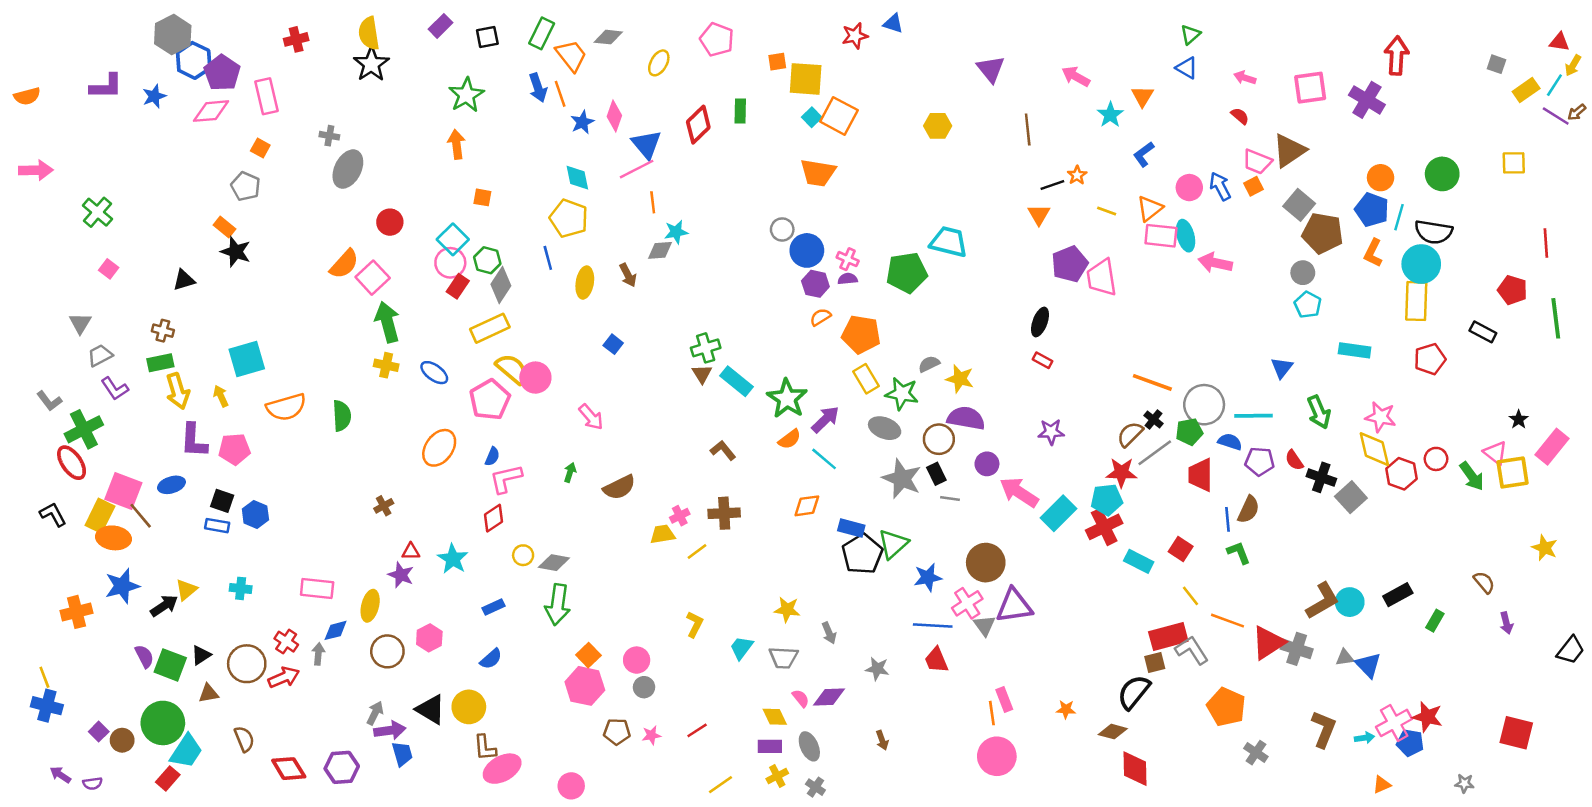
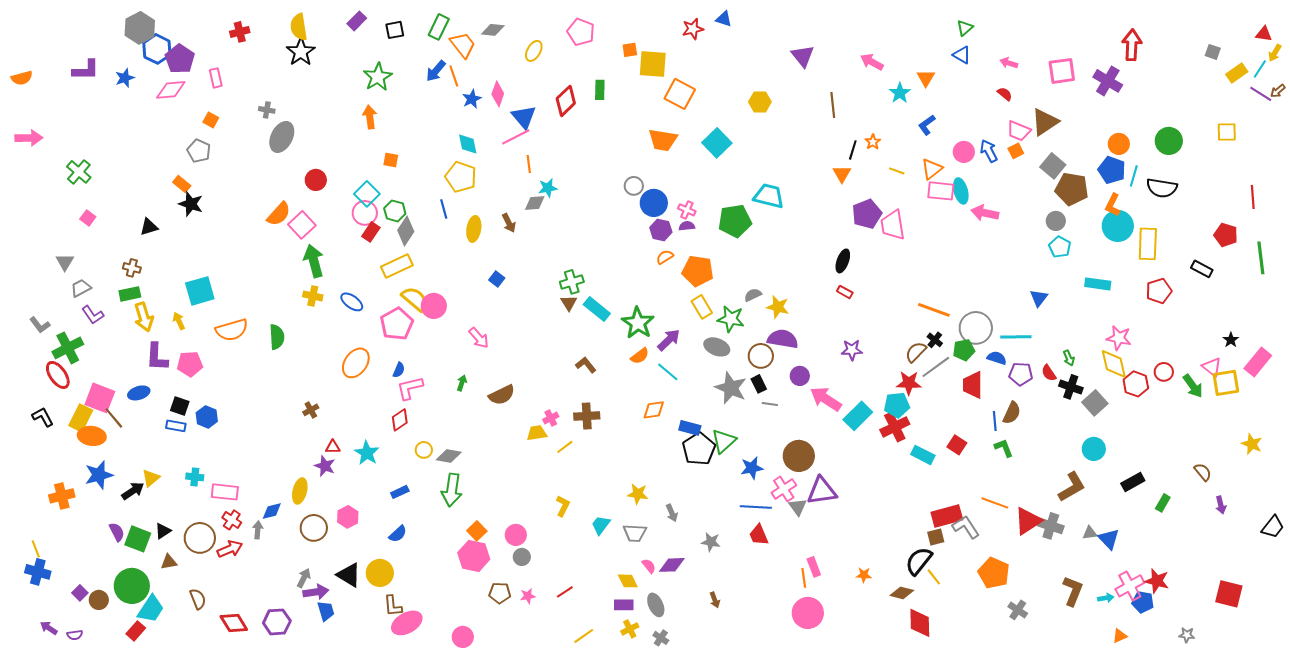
blue arrow: (538, 88) -> (436, 71), turned 60
pink rectangle: (266, 96) -> (216, 78), size x0.7
cyan square: (812, 117) -> (717, 143), moved, size x1.8
black line: (1052, 185) -> (853, 150), turned -54
cyan circle: (1421, 264) -> (1118, 226), moved
green arrow: (1319, 412) -> (1069, 358), moved, size x0.6
pink rectangle: (317, 588) -> (225, 492), moved
yellow line: (1191, 596) -> (934, 577), moved
cyan circle: (1350, 602) -> (1094, 449), moved

